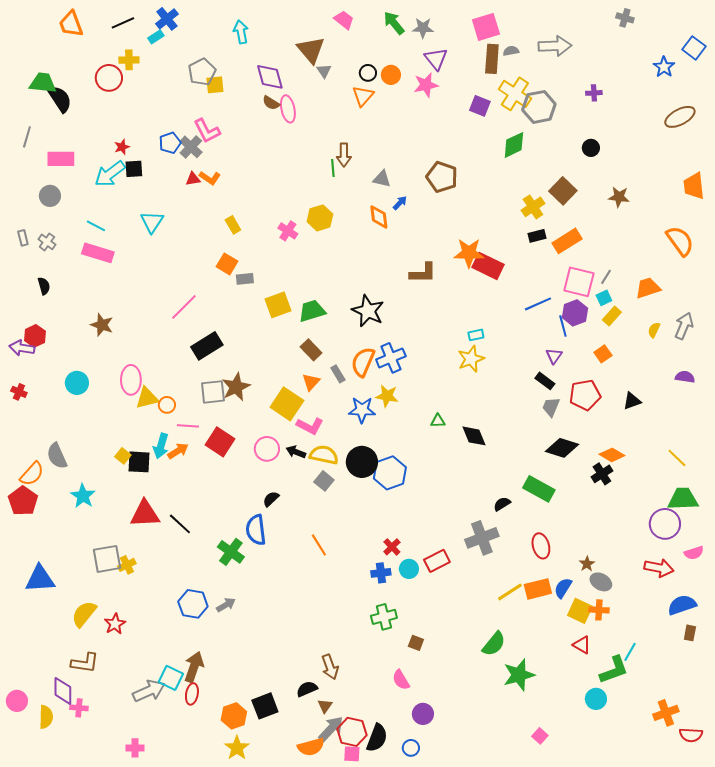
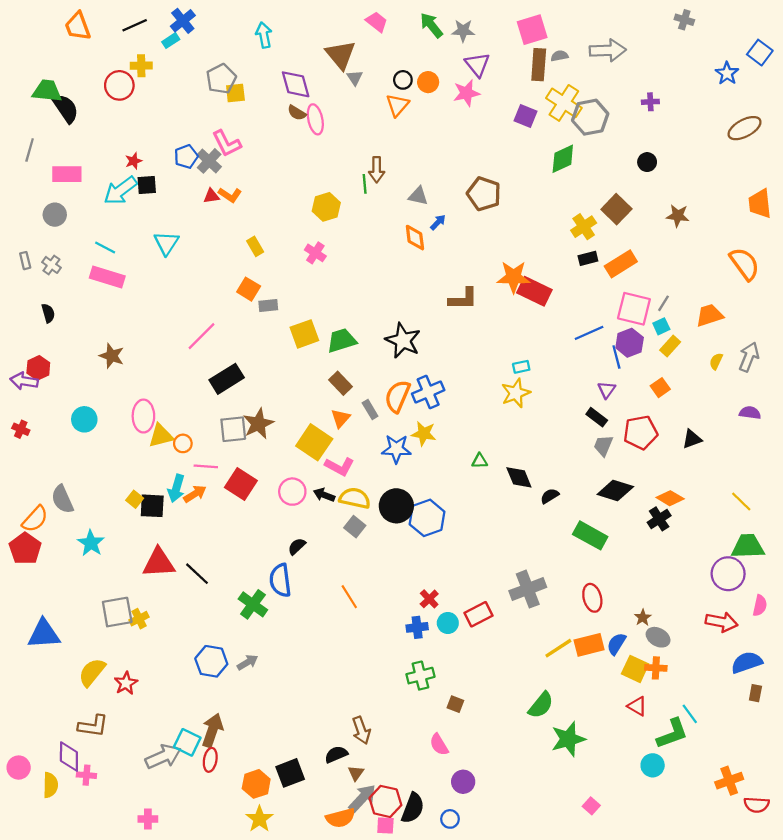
yellow hexagon: (320, 218) -> (326, 207), moved
black semicircle: (502, 504) -> (550, 496), moved
pink semicircle: (694, 553) -> (760, 605), turned -60
cyan line: (630, 652) -> (690, 714), turned -66

